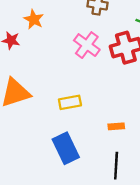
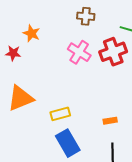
yellow rectangle: (70, 102) -> (60, 114), moved

